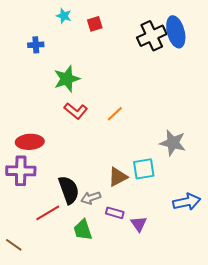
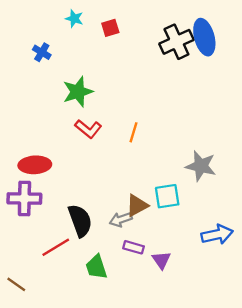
blue cross: (36, 45) -> (42, 52), turned 35
orange line: (115, 114) -> (134, 132), turned -30
gray arrow: (91, 198) -> (121, 219), moved

